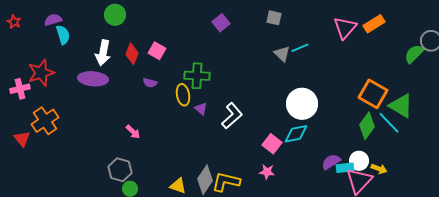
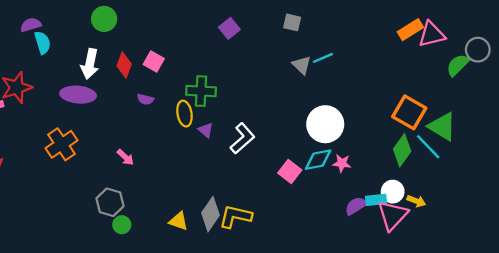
pink triangle: (345, 28) -> (432, 34), moved, turned 35
orange cross: (45, 121) -> (61, 144), moved
purple semicircle: (331, 162) -> (356, 206), moved
pink star: (267, 172) -> (342, 163), moved

